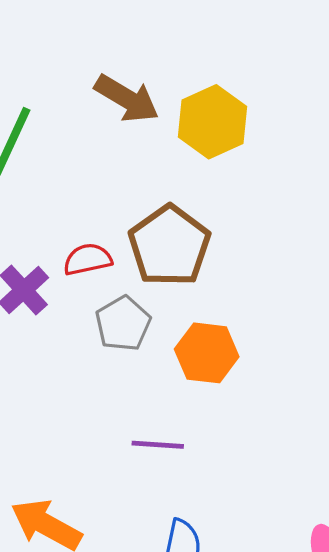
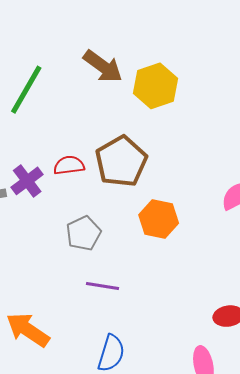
gray pentagon: (123, 324) -> (84, 233), moved
orange hexagon: (207, 353) -> (159, 219), moved

